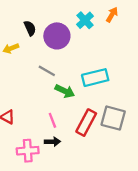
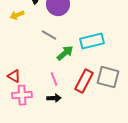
green arrow: (65, 91) -> (65, 53), turned -66
pink cross: (28, 151) -> (22, 95), moved

